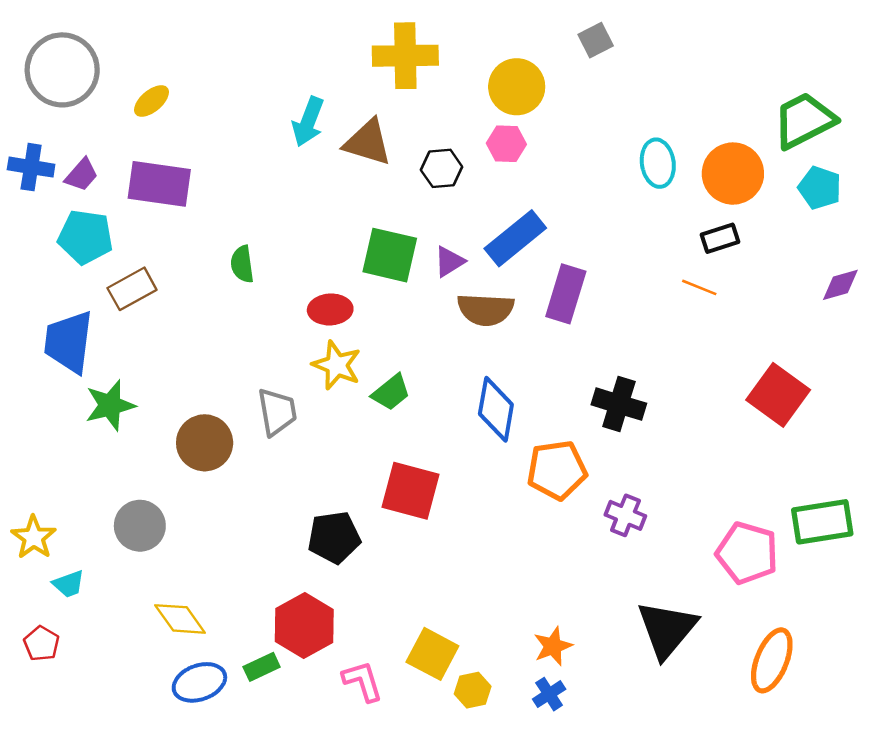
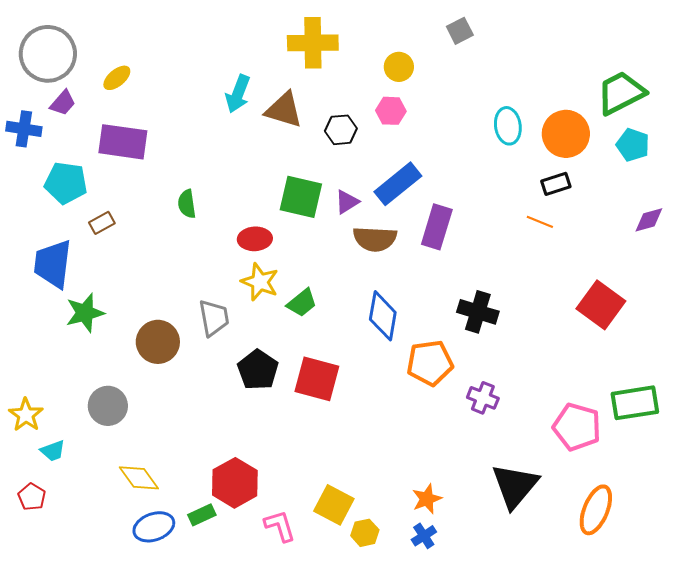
yellow circle: (517, 87) -> (399, 67), size x0.7
purple trapezoid: (82, 175) -> (63, 103), moved
brown rectangle: (132, 289) -> (102, 223), size x0.7
black pentagon: (334, 537) -> (258, 370), moved, turned -30

